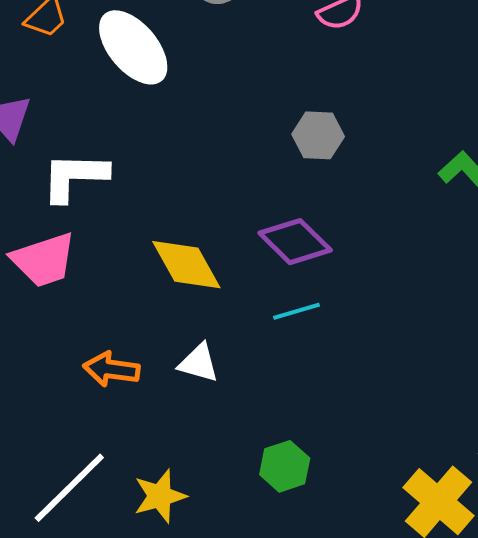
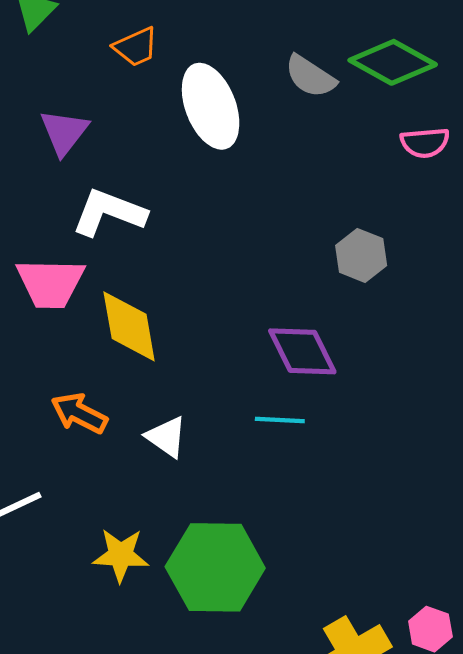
yellow diamond: (186, 265) -> (129, 326), moved
green hexagon: (285, 466) -> (215, 567), size x1.8
yellow star: (160, 496) -> (121, 555), moved

